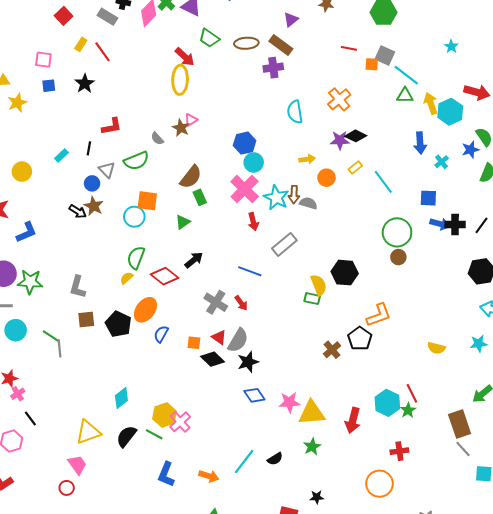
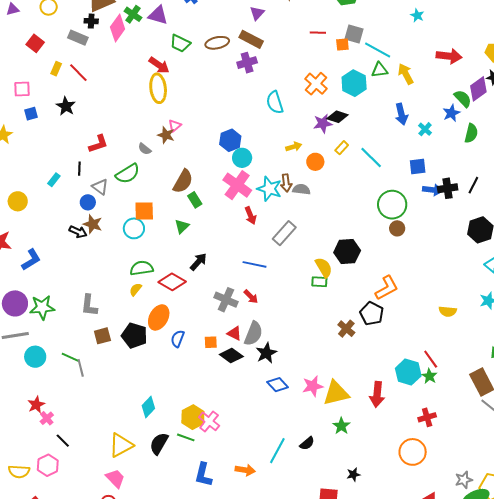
cyan hexagon: (450, 112) -> (354, 83), moved
green semicircle: (136, 258) -> (142, 268), turned 70

